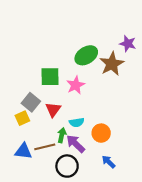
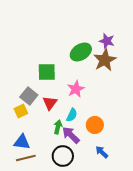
purple star: (128, 44) -> (107, 41), moved
pink star: (76, 85) -> (76, 89), moved
cyan semicircle: (77, 122) -> (72, 115), turned -56
brown line: (45, 147) -> (26, 158), moved

